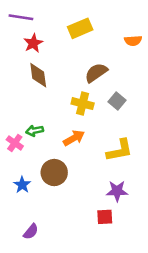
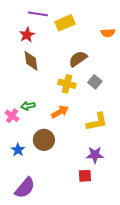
purple line: (21, 17) -> (38, 14), moved
purple semicircle: (31, 232) -> (25, 188), size x1.6

